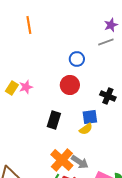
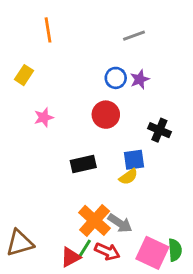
purple star: (111, 25) -> (140, 79), moved
gray line: (106, 42) -> (134, 36), moved
yellow rectangle: (12, 88) -> (24, 75), moved
black rectangle: (54, 120) -> (83, 164), turned 60

